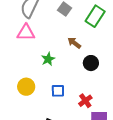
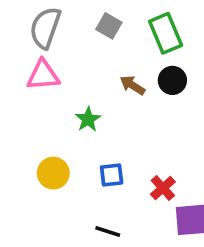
green rectangle: (95, 16) -> (166, 33), turned -50
black circle: (91, 63) -> (172, 80), moved

